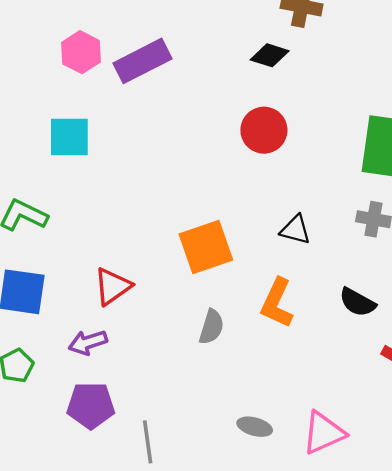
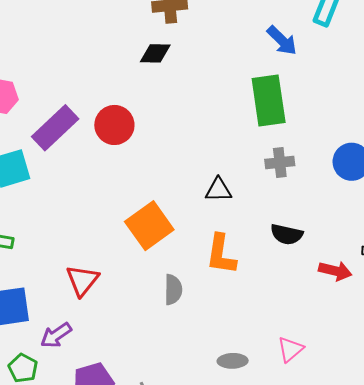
purple rectangle: (143, 61) -> (55, 128), moved
red circle: (264, 130) -> (114, 125), moved
purple arrow: (88, 342) -> (56, 335), moved
pink triangle: (324, 433) -> (290, 349), size x0.7

